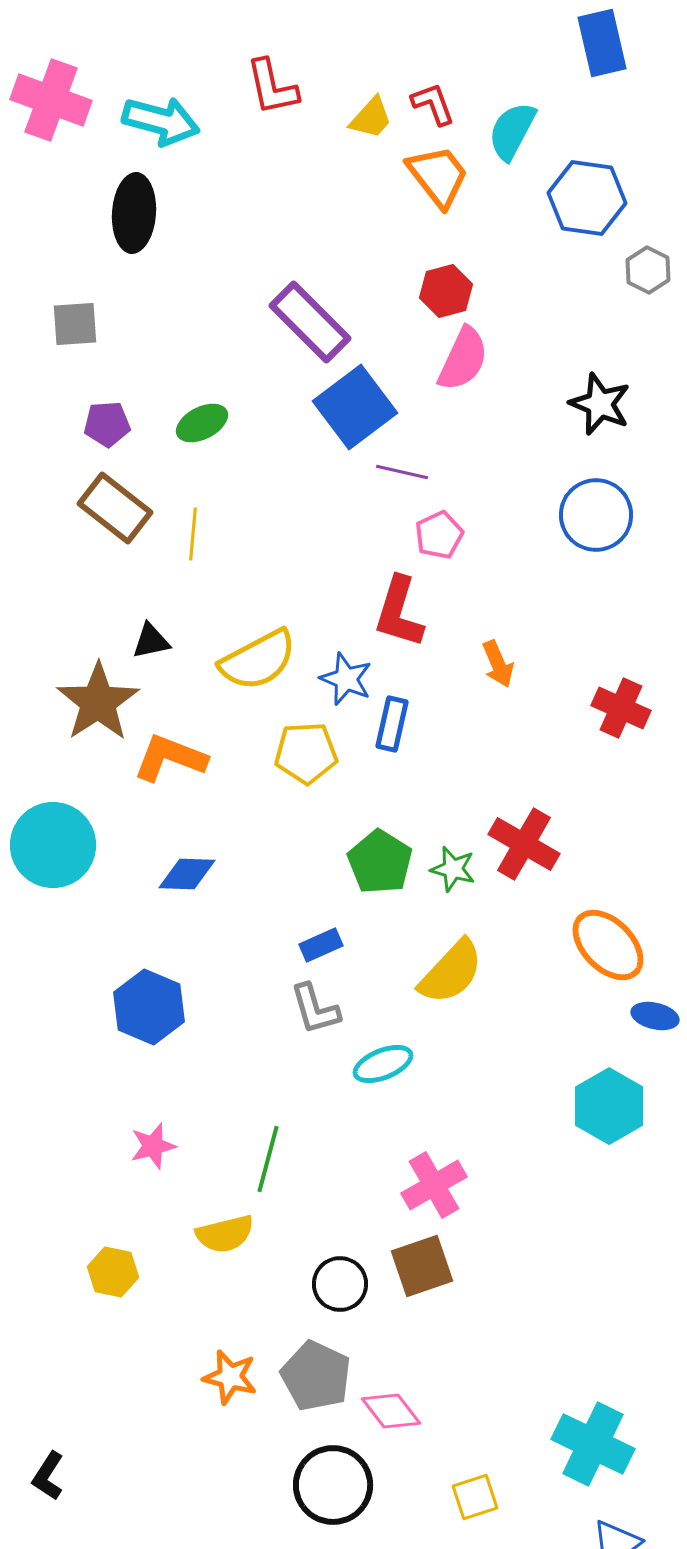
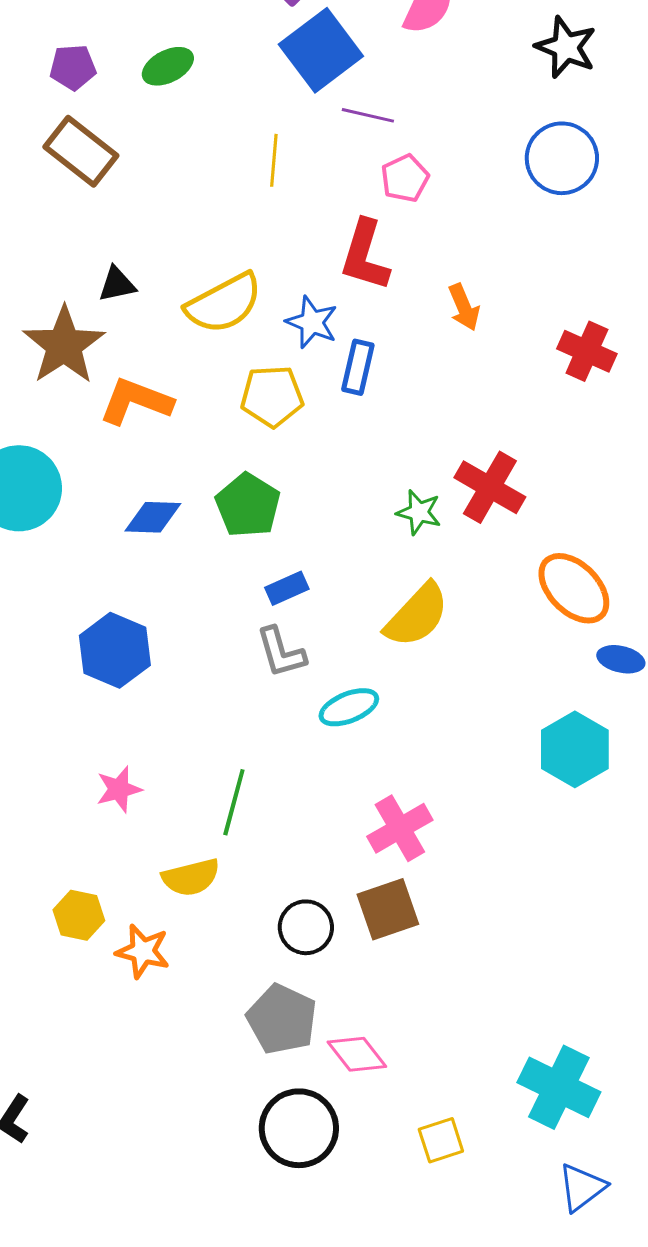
yellow line: (193, 534) -> (274, 160), moved
green pentagon: (380, 862) -> (248, 505), moved
orange star: (230, 1377) -> (143, 951), moved

